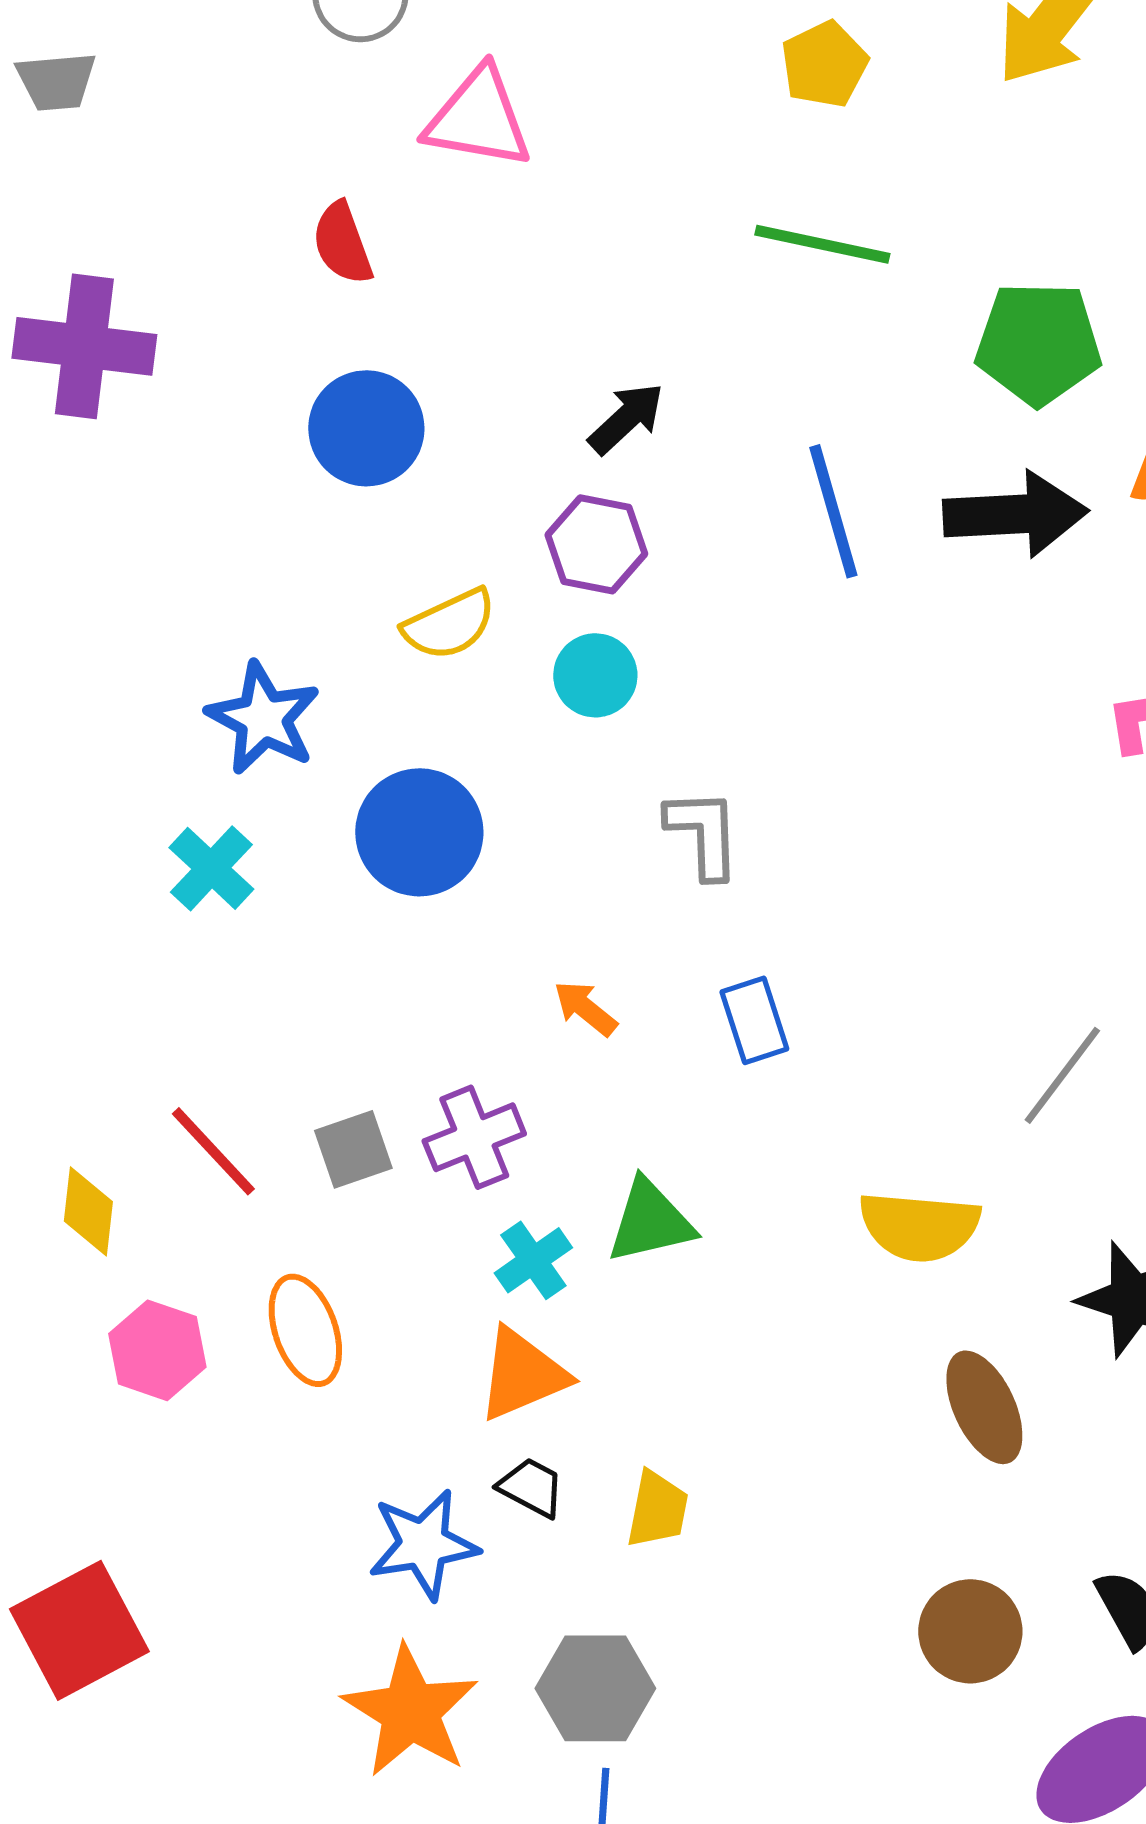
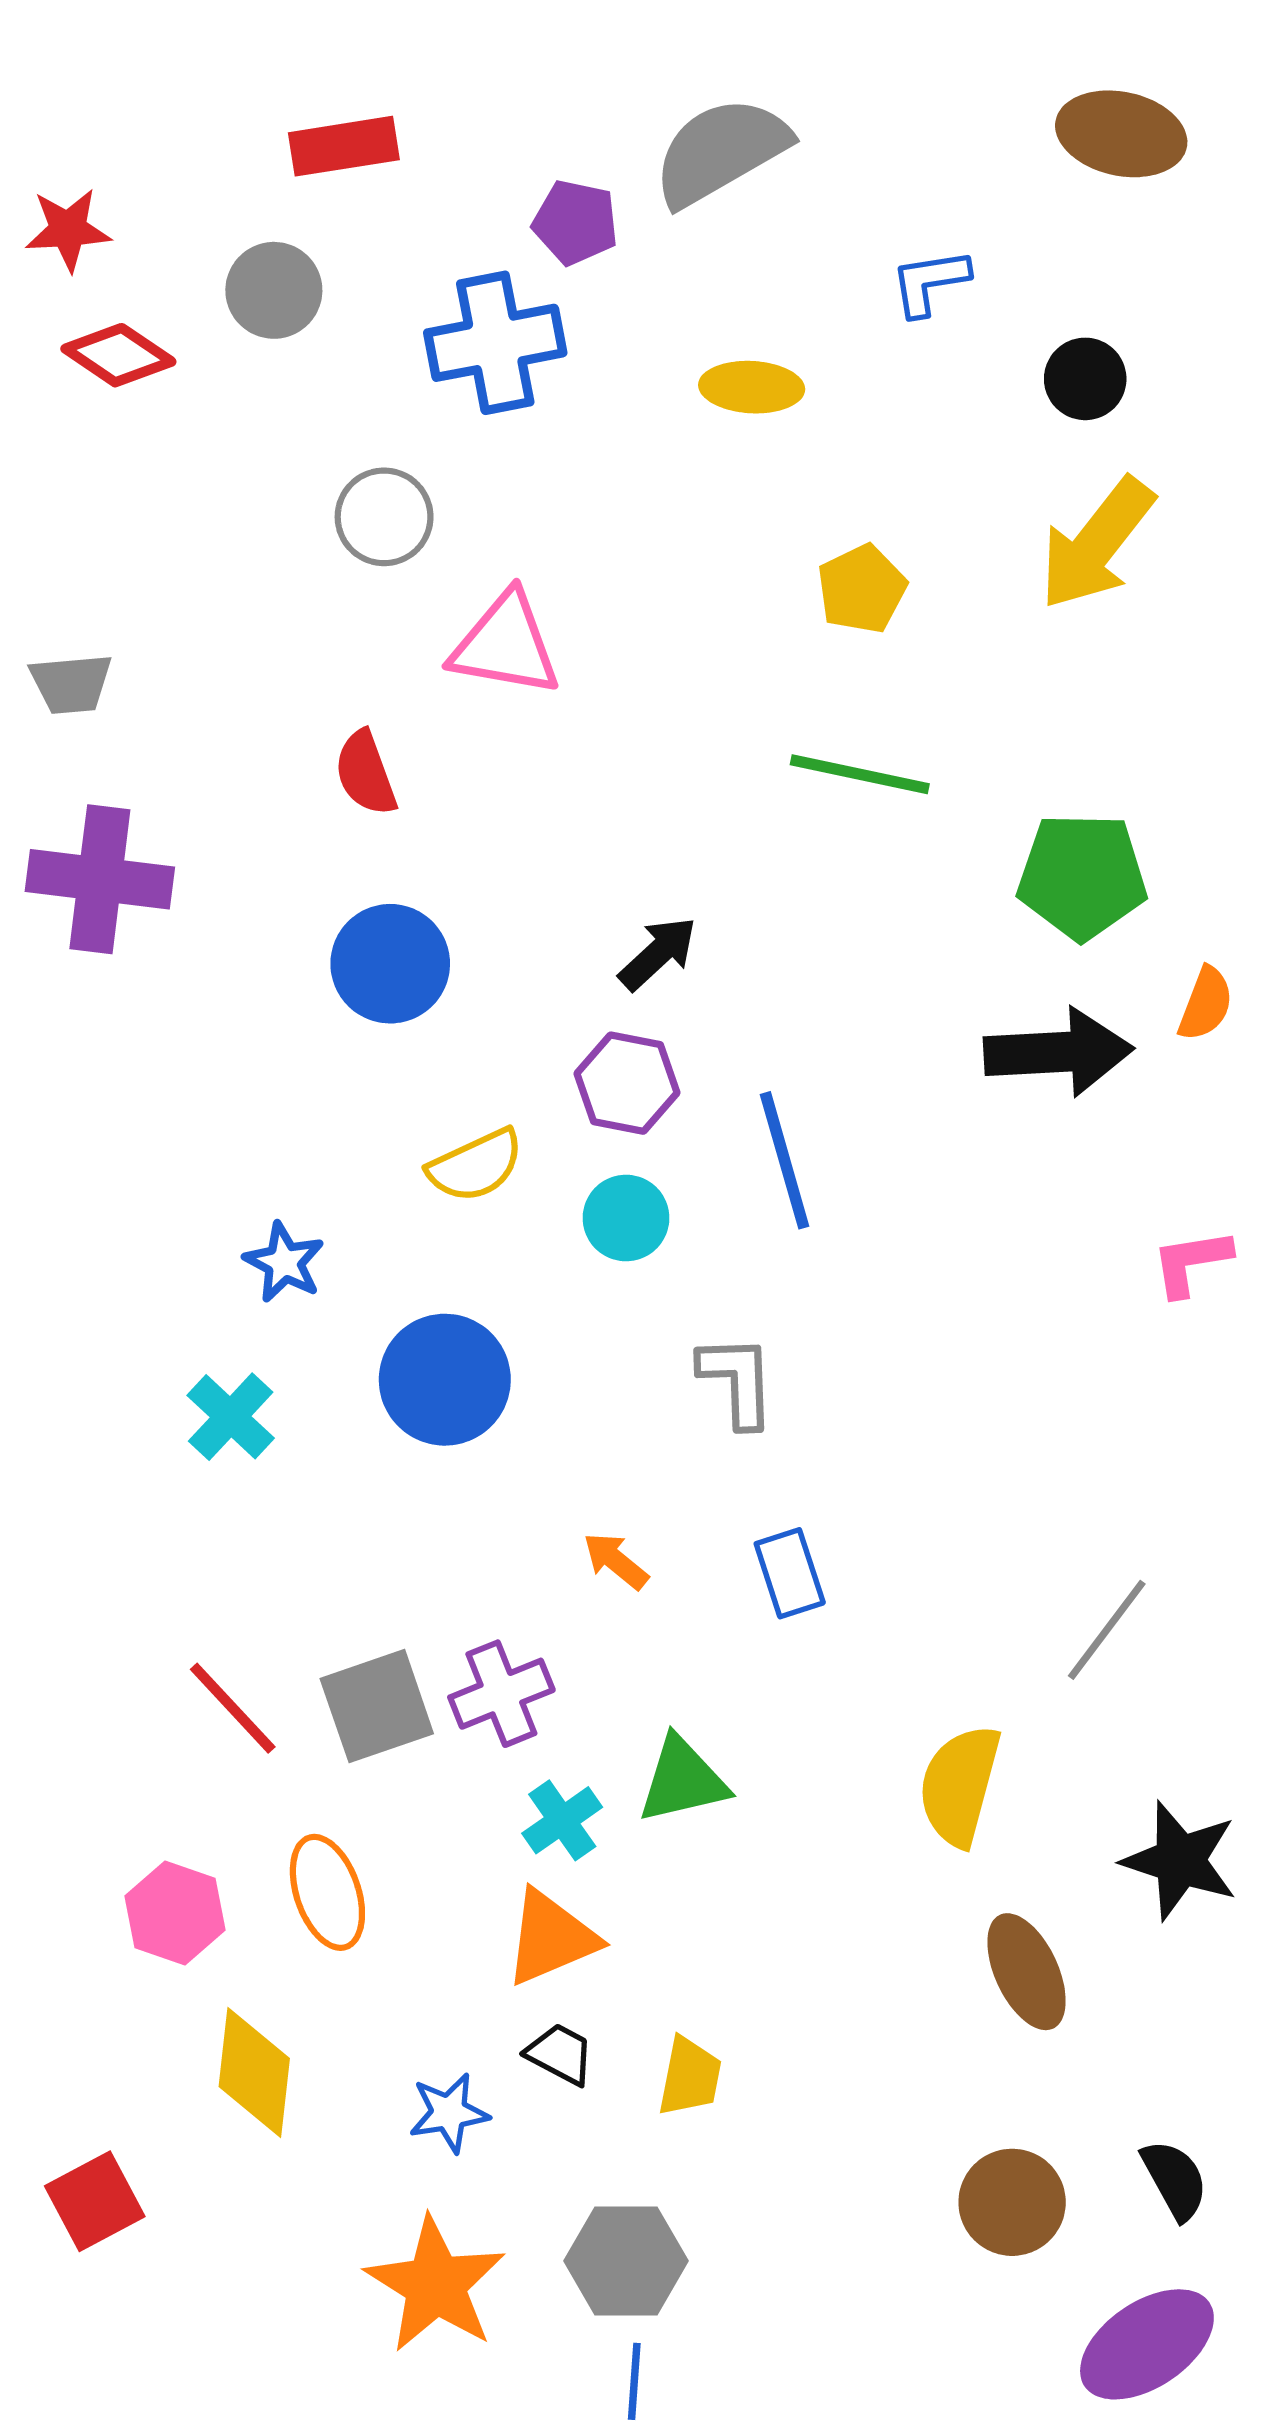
gray trapezoid: (56, 81) -> (71, 684), moved
blue line: (833, 511) -> (785, 1160), moved
blue star: (263, 718) -> (284, 1262), size x0.7
gray square: (353, 1149) -> (377, 1706), size x1.4
yellow diamond: (88, 1211) -> (254, 2073), moved, size x1.4
yellow semicircle: (919, 1226) -> (960, 1785), turned 100
blue star: (423, 1544) -> (449, 2113), size x0.7
red square: (79, 1630) -> (95, 2201), size x0.7

